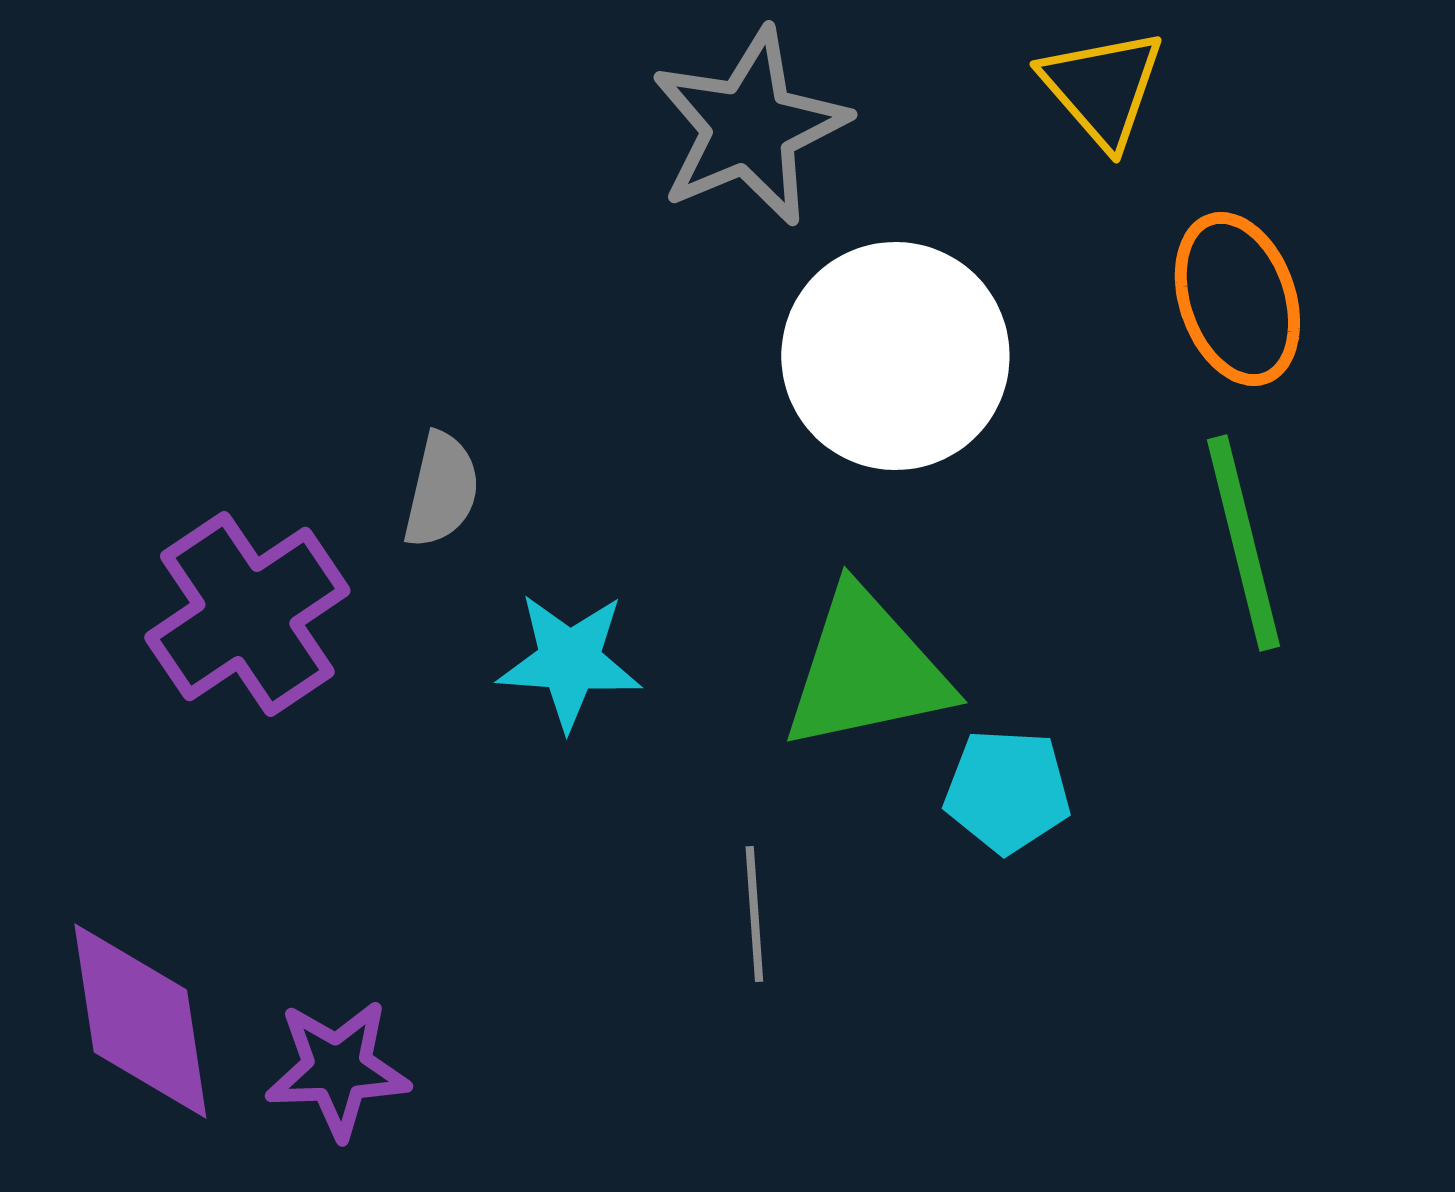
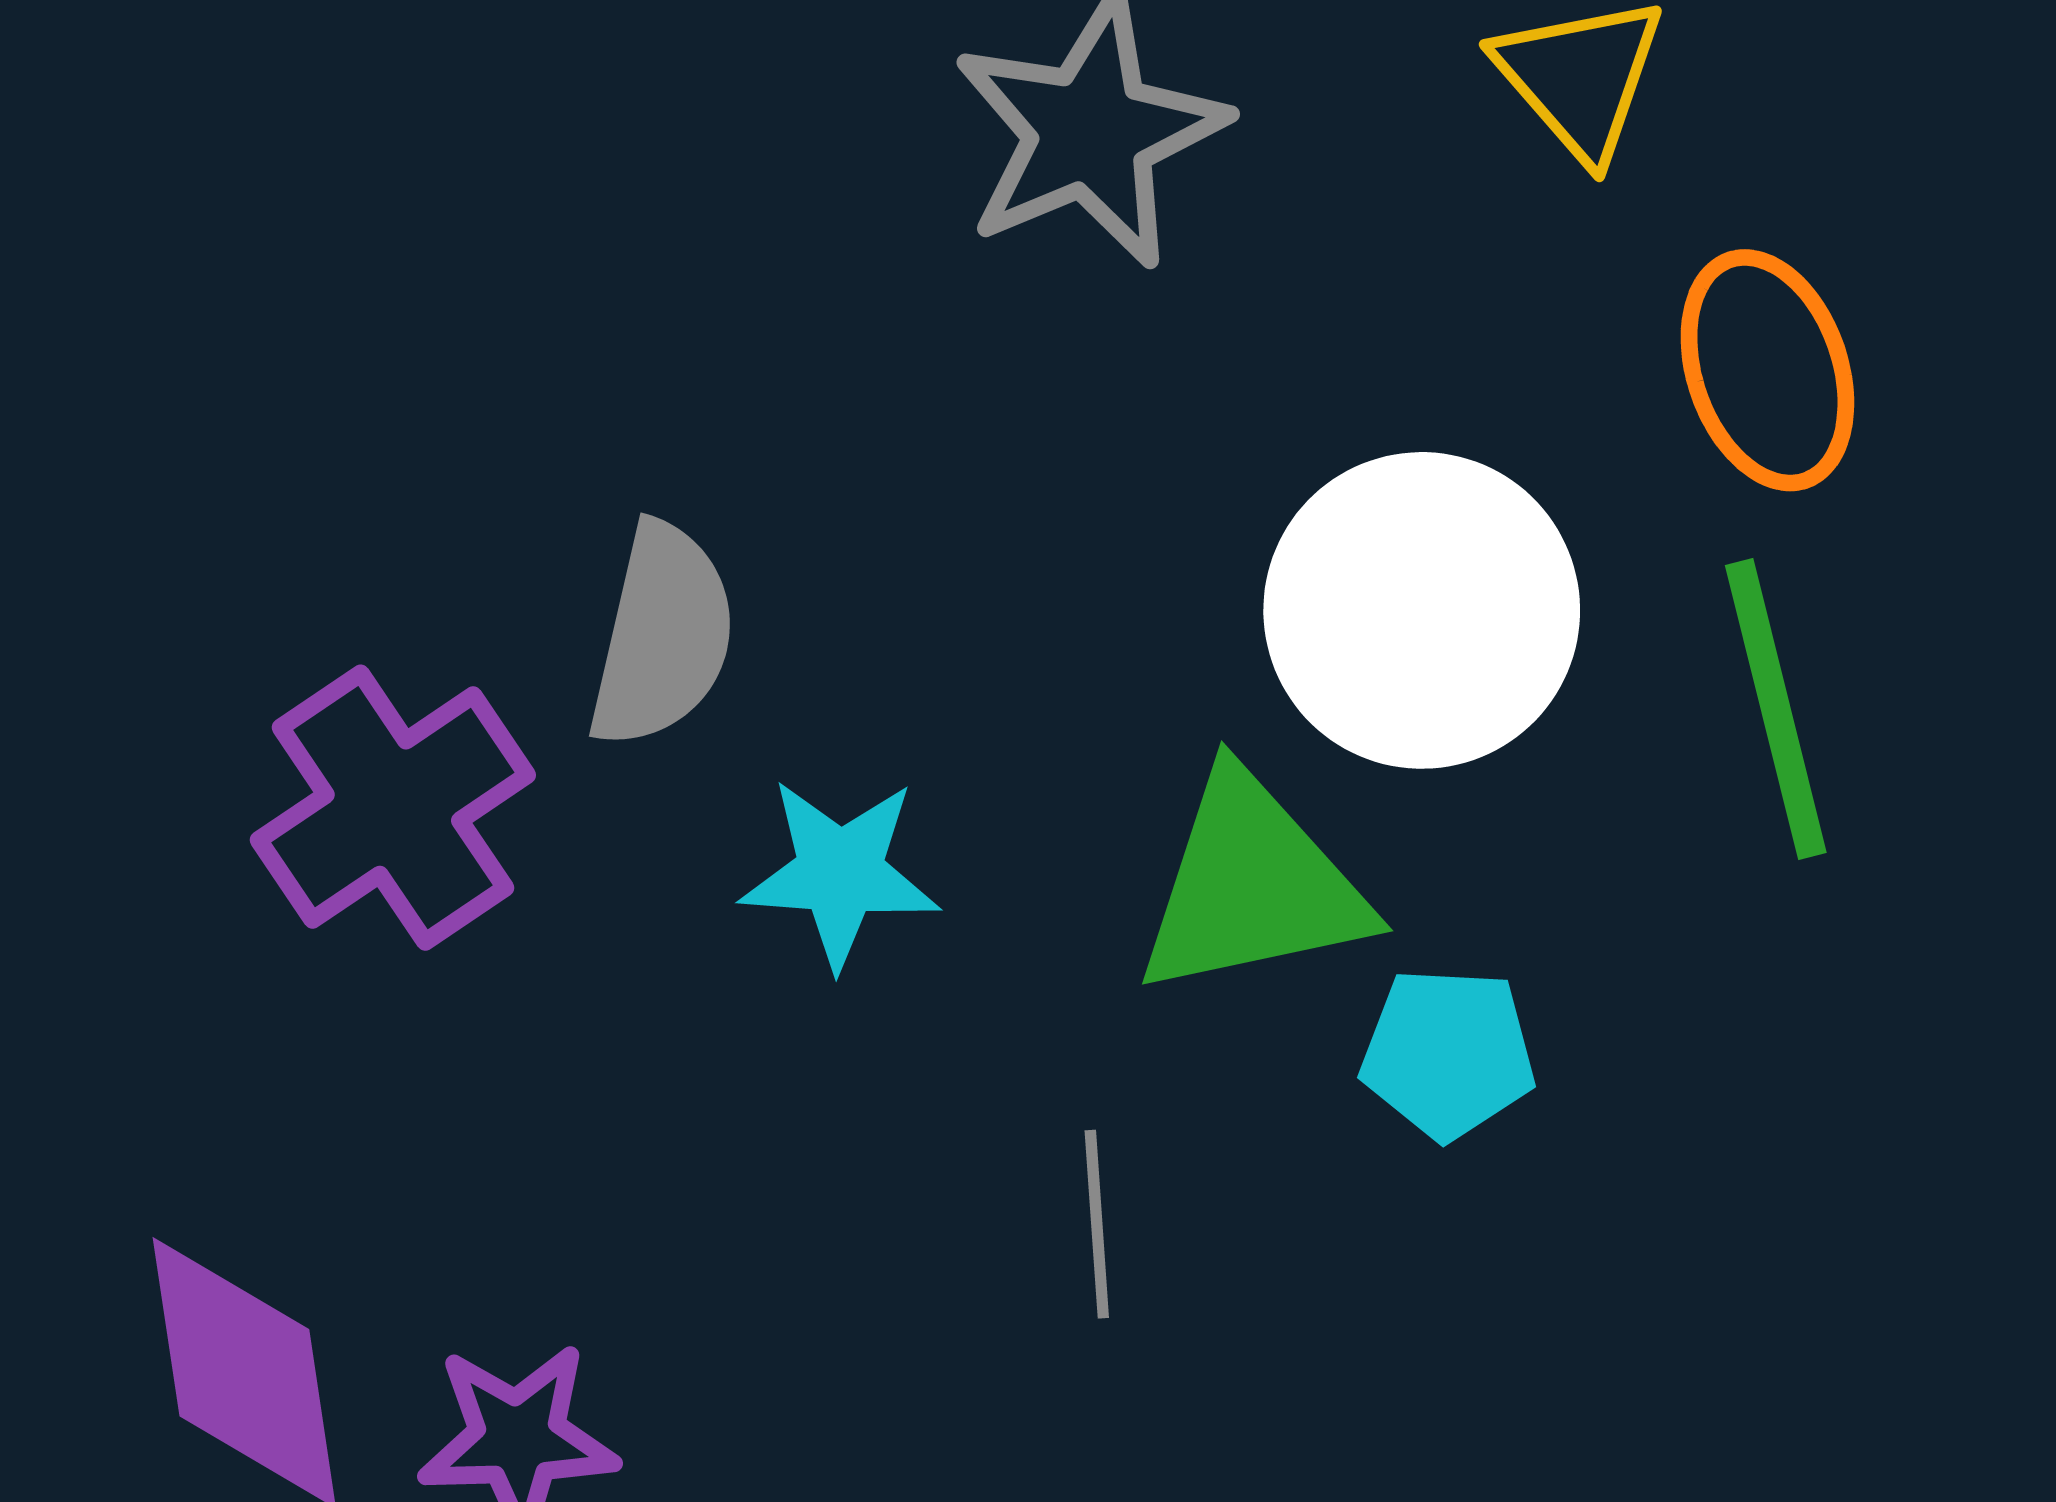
white circle: (895, 356) -> (1422, 610), moved
gray semicircle: (441, 490) -> (662, 635), size x1.4

